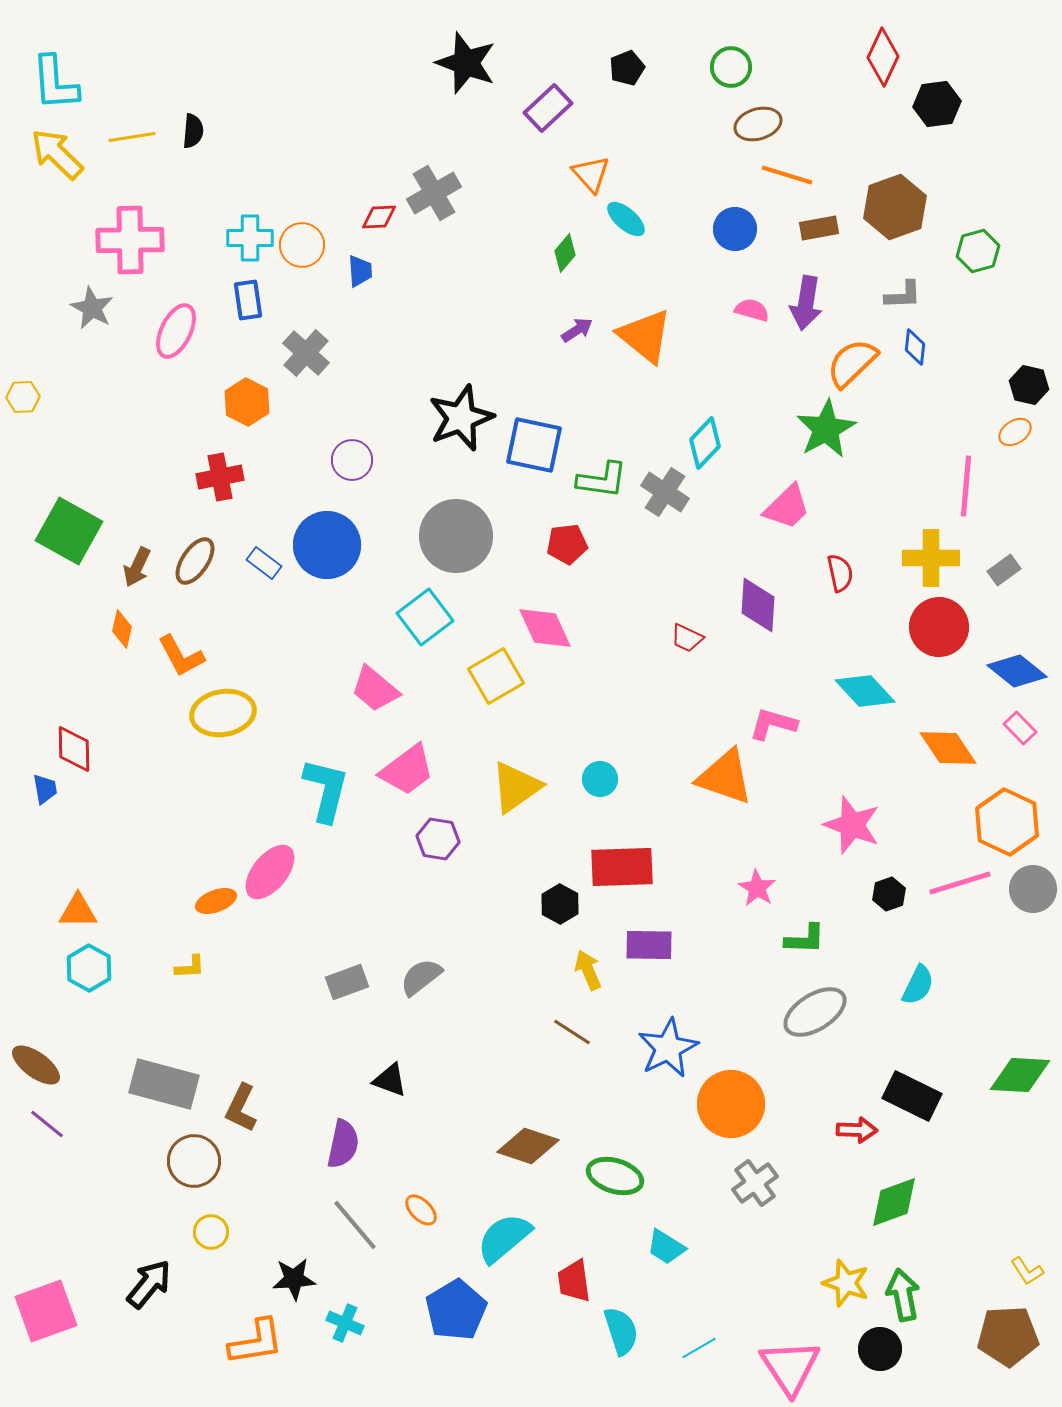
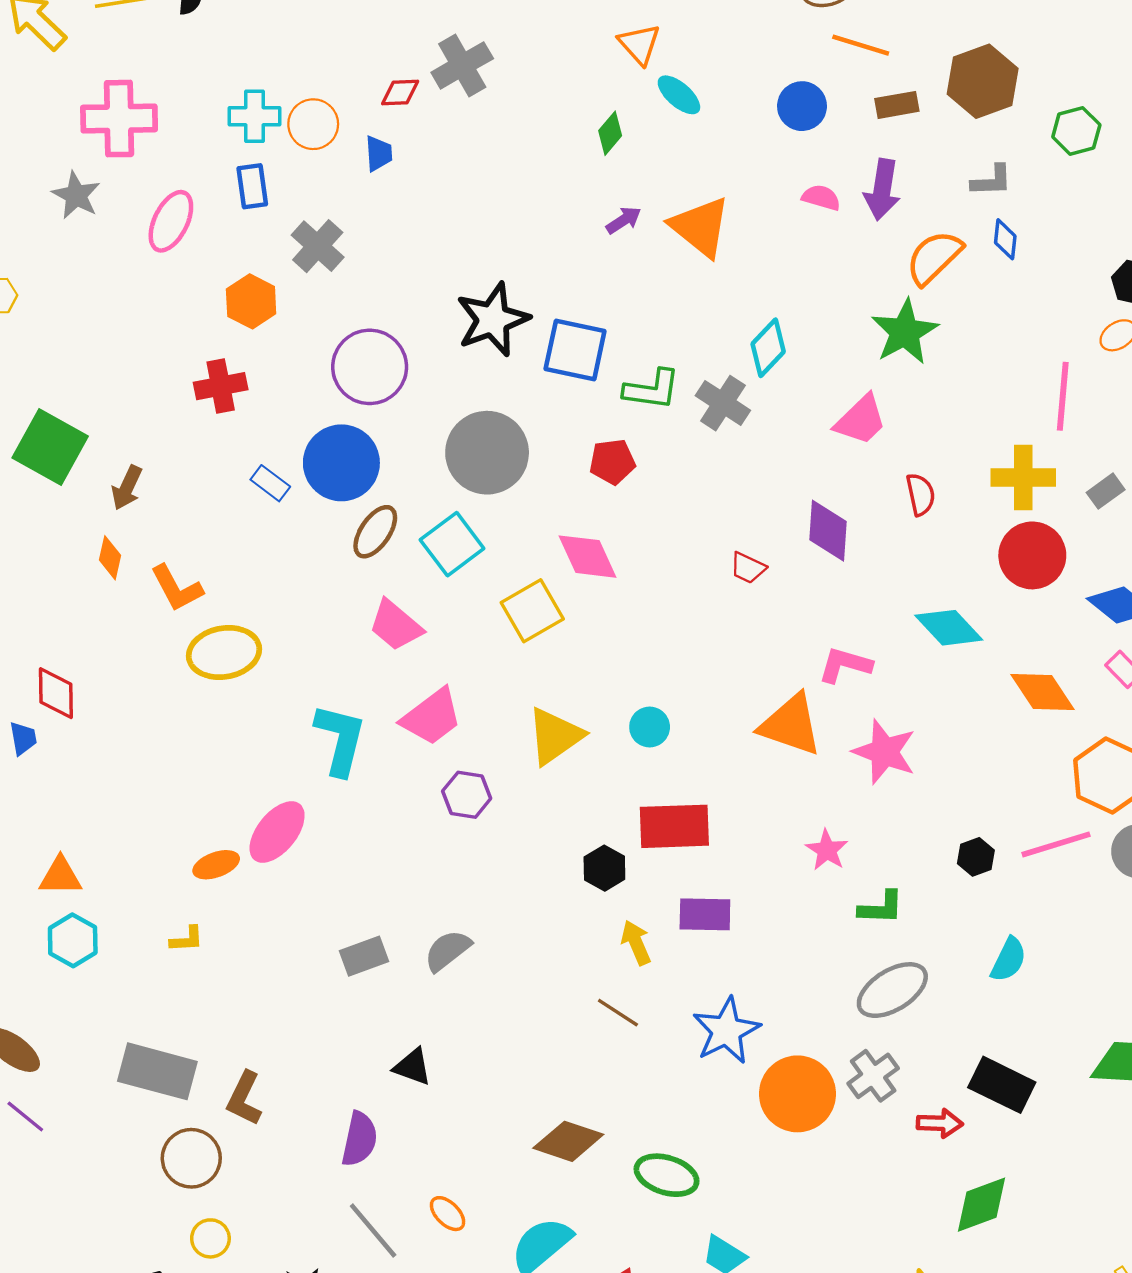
purple circle: (352, 460) -> (370, 367), size x1.6
brown ellipse: (195, 561) -> (375, 532), moved
pink star: (852, 825) -> (884, 752), moved
gray cross: (755, 1183) -> (873, 1076), moved

